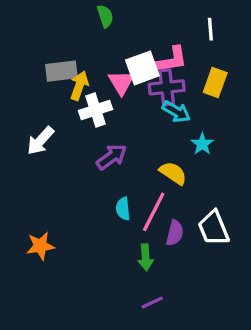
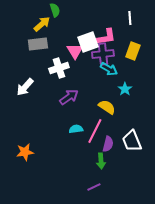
green semicircle: (105, 16) -> (55, 10), moved
yellow arrow: (79, 86) -> (42, 24), moved, turned 30
cyan semicircle: (123, 209) -> (76, 129), turned 88
green arrow: (146, 257) -> (101, 161), moved

